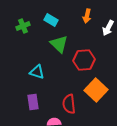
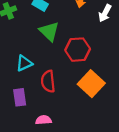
cyan triangle: (37, 72) -> (24, 63), turned -42
red semicircle: (69, 104) -> (48, 81), moved

